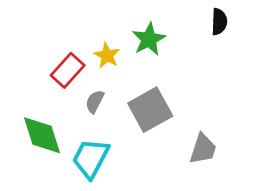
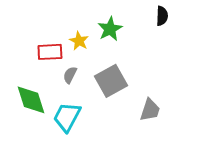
red rectangle: (68, 70) -> (50, 52), turned 45

